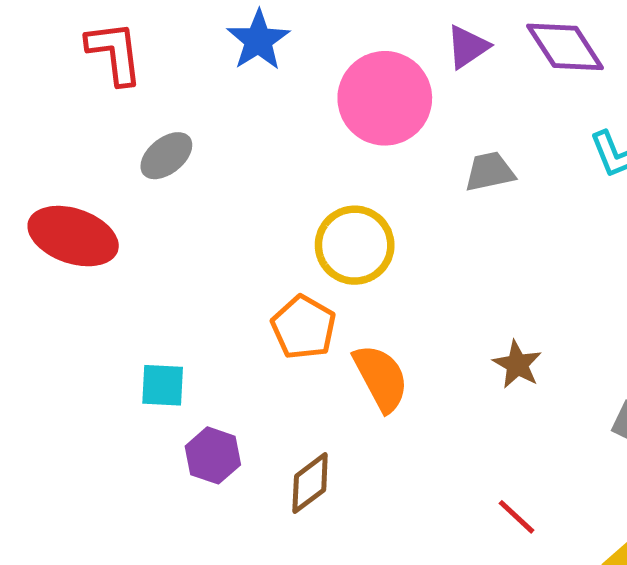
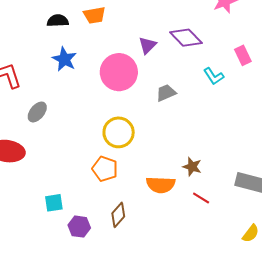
orange semicircle: (381, 378) -> (161, 185), moved, turned 132
brown diamond: (310, 483) -> (118, 215), moved
red line: (516, 517) -> (201, 198), moved

